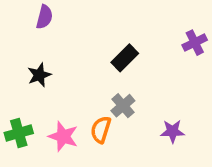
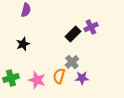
purple cross: (195, 43) -> (91, 27), moved
purple star: (173, 131) -> (82, 78), moved

